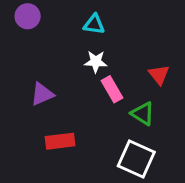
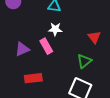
pink rectangle: (112, 89) -> (46, 46), moved
green triangle: (143, 114) -> (84, 61), turned 49

